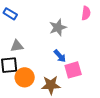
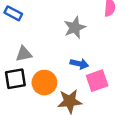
blue arrow: (60, 56) -> (79, 64), turned -32
orange circle: (25, 77) -> (44, 83), moved

